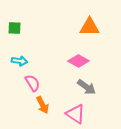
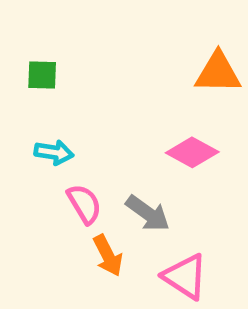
gray arrow: (86, 87) -> (148, 213), moved

